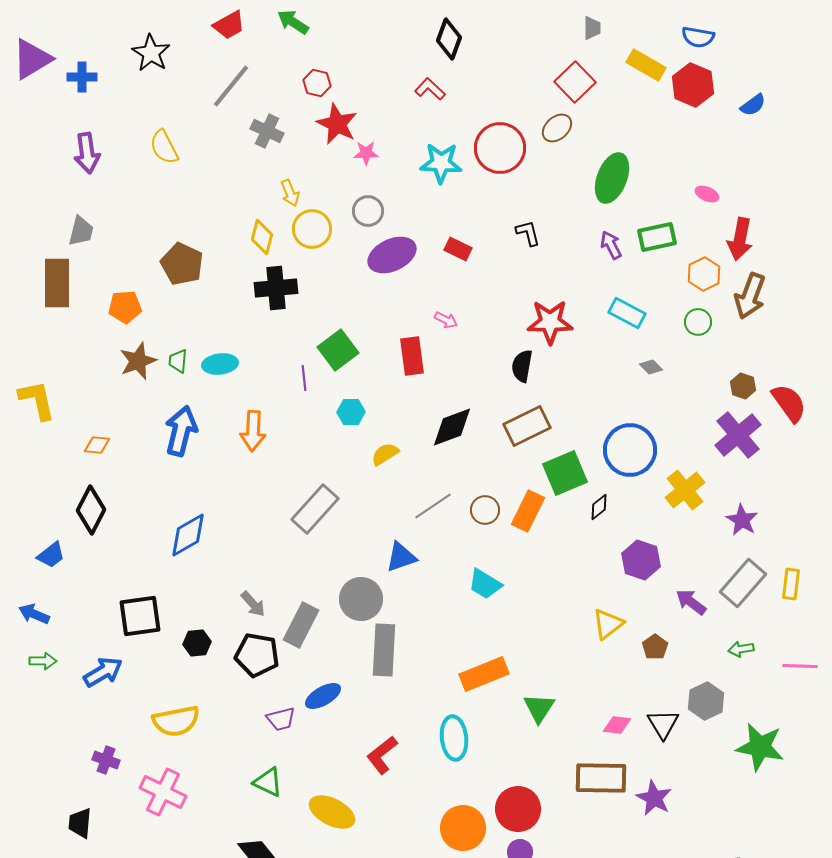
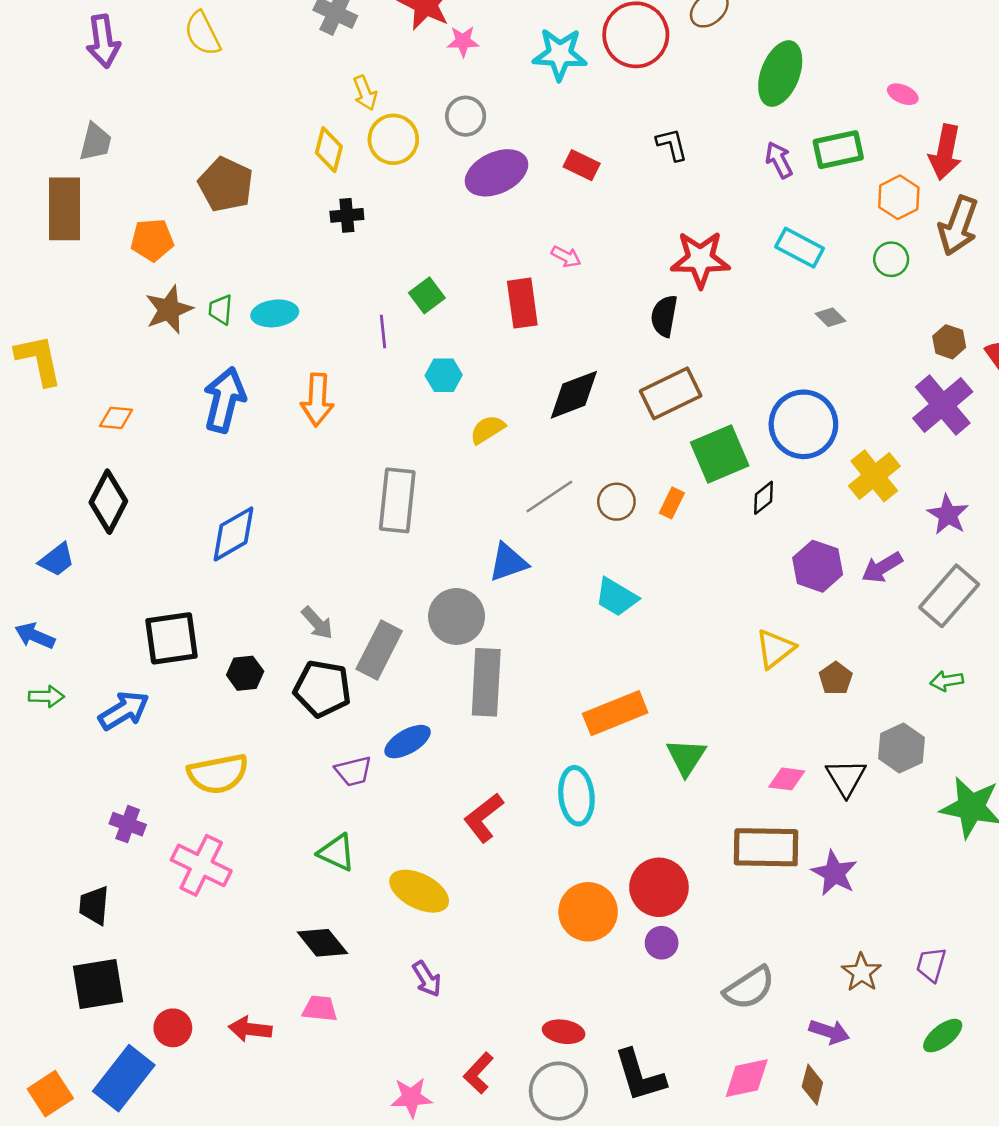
black cross: (276, 288) -> (347, 215), size x0.6
green square: (338, 350) -> (427, 295), size x0.7
gray rectangle: (315, 509) -> (397, 500), turned -36
orange rectangle: (528, 511) -> (672, 503), size x0.6
purple arrow: (691, 602) -> (882, 567), moved, turned -68

